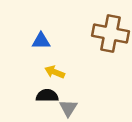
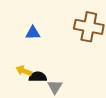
yellow arrow: (55, 72) -> (24, 71), moved

